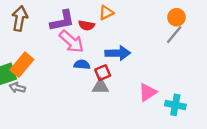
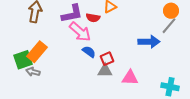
blue arrow: (118, 53) -> (149, 42), moved
blue semicircle: (82, 65) -> (89, 52), turned 32
pink triangle: (148, 92) -> (130, 78), moved, turned 36

